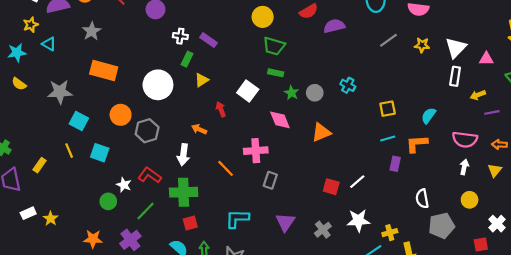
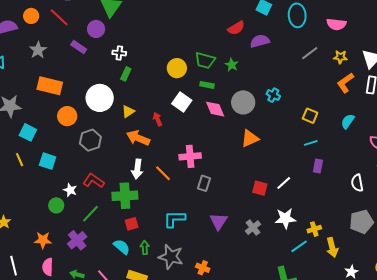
yellow circle: (263, 17) -> (177, 68), moved
purple rectangle: (208, 40) -> (79, 47), moved
yellow triangle: (202, 80) -> (128, 112), moved
green star: (292, 93) -> (232, 65), moved
gray circle: (315, 93) -> (243, 102), size x1.5
yellow square: (388, 109) -> (310, 116), turned 35
orange circle: (121, 115) -> (67, 116), moved
pink diamond: (280, 120) -> (215, 109), moved
orange arrow: (199, 129) -> (138, 138), size x1.6
orange L-shape: (417, 144) -> (345, 83), moved, turned -30
white arrow: (183, 155) -> (137, 169), moved
white semicircle: (422, 199) -> (357, 183), moved

